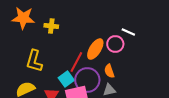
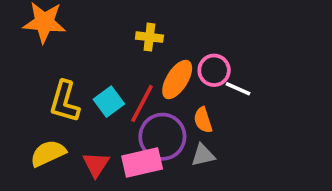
yellow cross: (51, 26) -> (149, 37), moved
white line: (128, 32) -> (238, 89), moved
cyan square: (66, 79) -> (109, 102), moved

